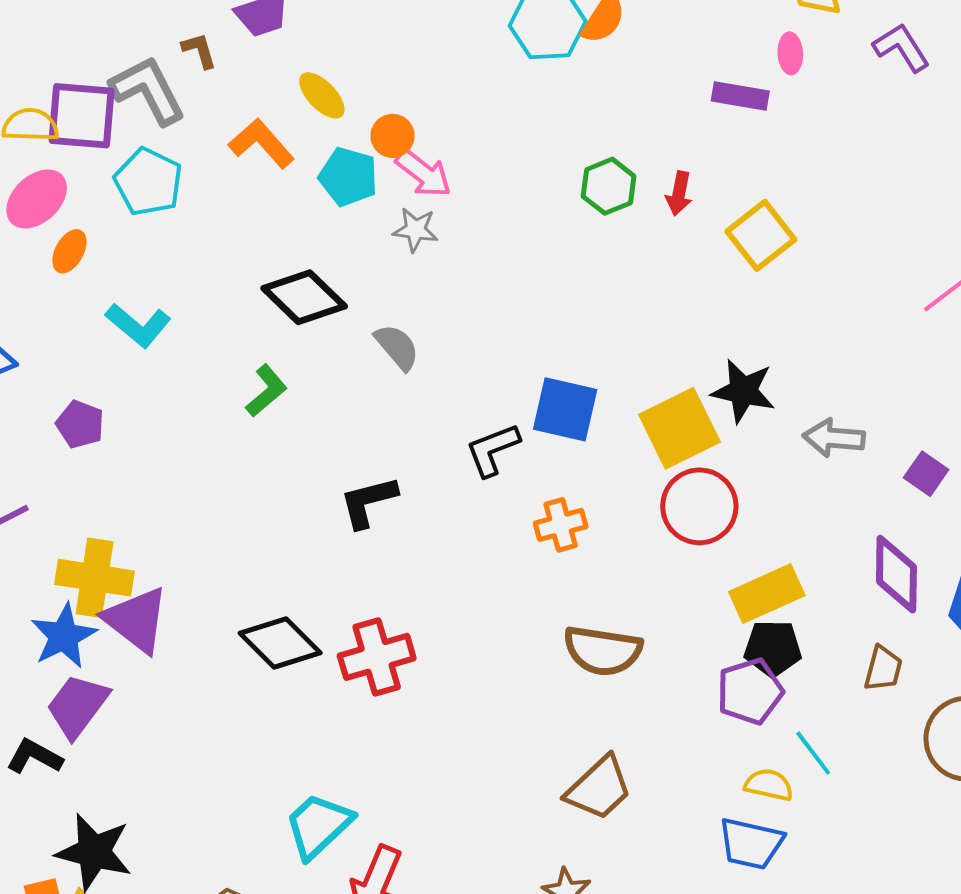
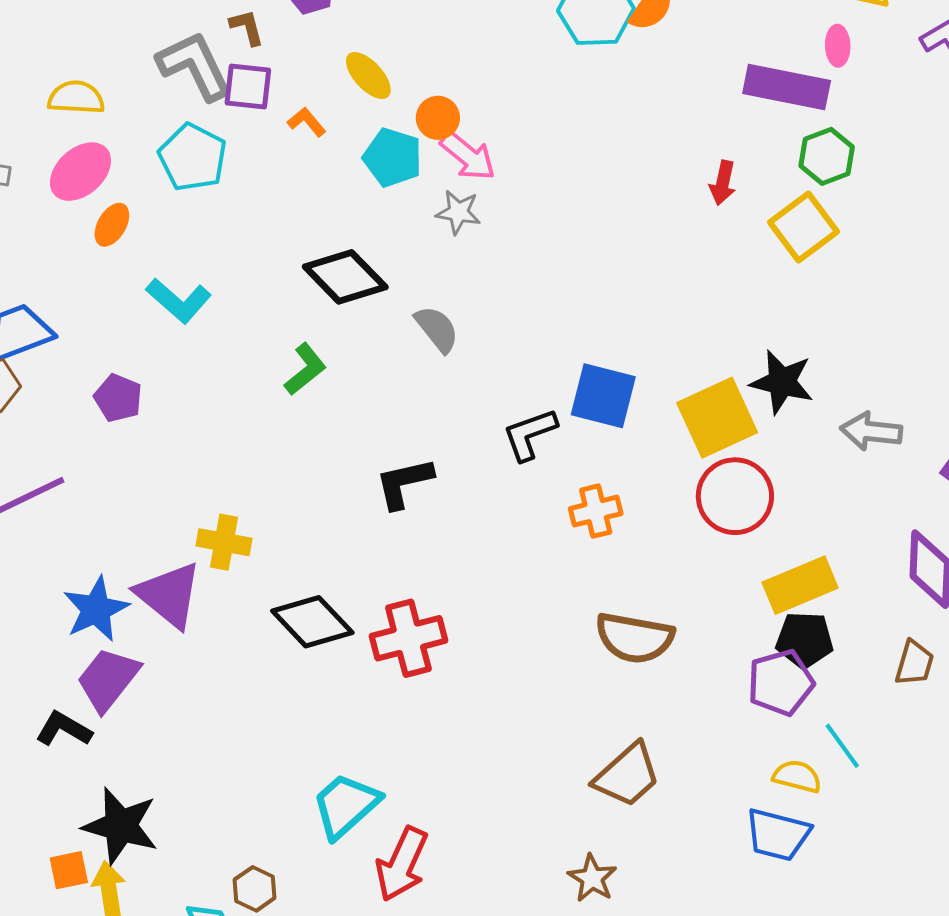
purple rectangle: (740, 96) -> (787, 87), size x1.5
purple square: (82, 116) -> (248, 87), moved, size x0.7
orange L-shape: (261, 143) -> (307, 122), size x0.6
green hexagon: (609, 186) -> (827, 156), moved
yellow cross: (95, 578) -> (224, 542), moved, size x0.7

